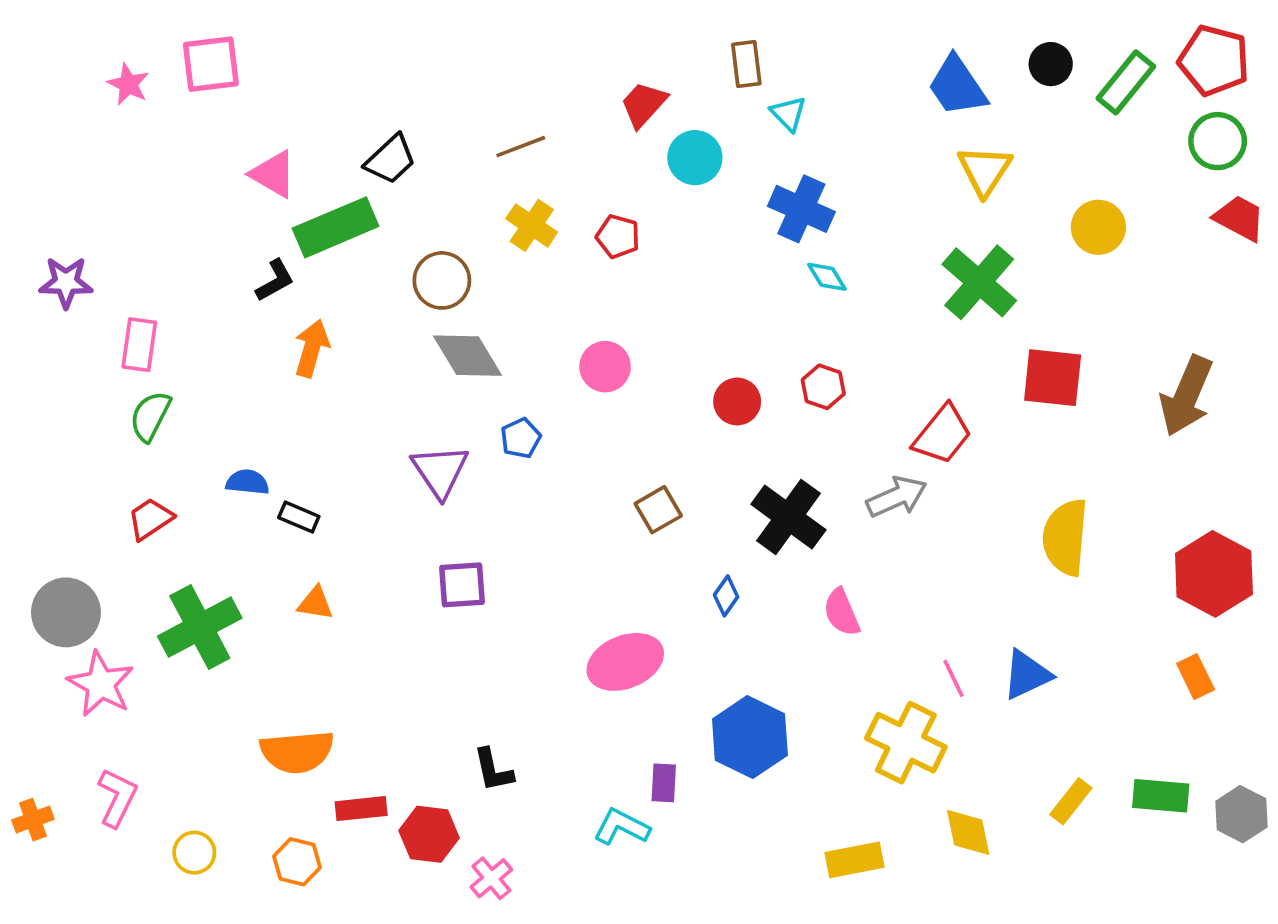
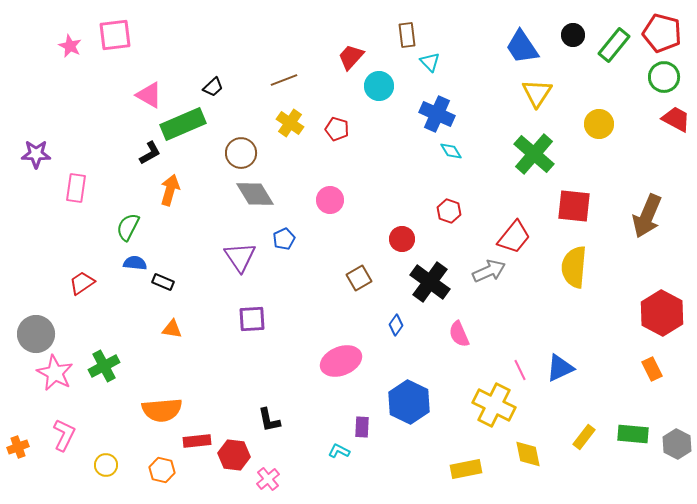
black trapezoid: (391, 159) -> (213, 87), size x0.7
red circle: (737, 401) -> (402, 239), moved
green semicircle: (150, 416) -> (128, 227), moved
yellow semicircle: (1065, 537) -> (574, 267), moved
green cross: (200, 627) -> (104, 366), moved, size x0.7
cyan L-shape: (622, 827) -> (339, 451), size x0.7

